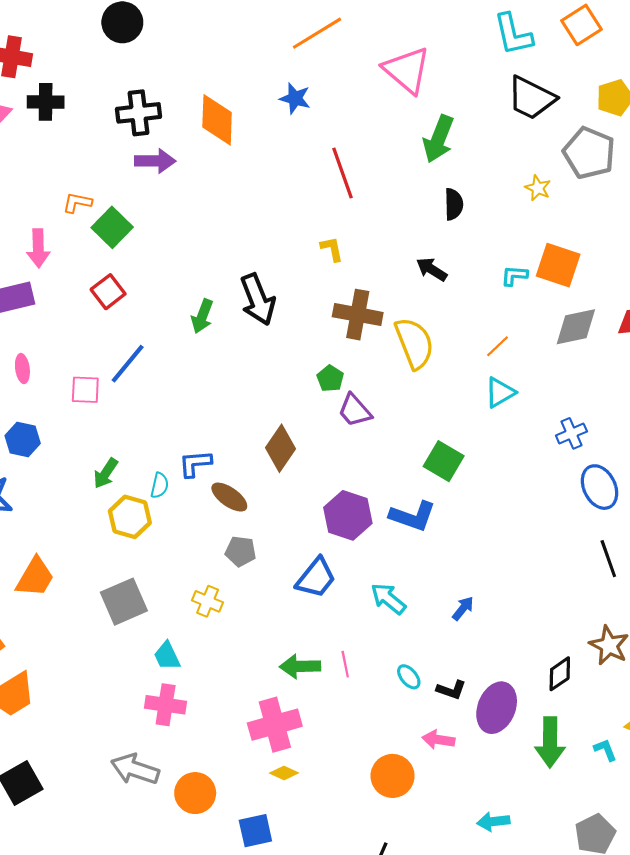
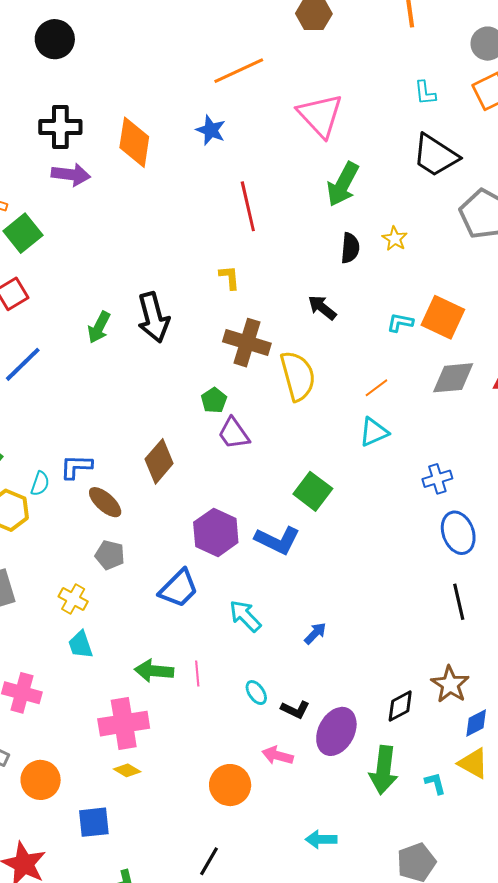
cyan L-shape: (513, 34) -> (425, 93), size x0.6
yellow star: (538, 188) -> (395, 239), moved
cyan trapezoid: (167, 656) -> (81, 645), moved

